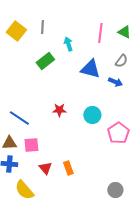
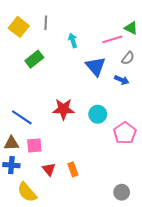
pink line: (100, 33) -> (112, 39), moved, turned 66
green rectangle: (45, 61) -> (34, 59), moved
blue triangle: (90, 69) -> (96, 66), turned 35
red star: (59, 110) -> (63, 109), size x1.5

